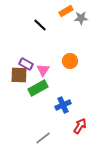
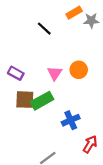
purple rectangle: (26, 64) -> (16, 73), moved
pink triangle: (43, 70) -> (55, 73), moved
brown square: (19, 75) -> (25, 100), moved

